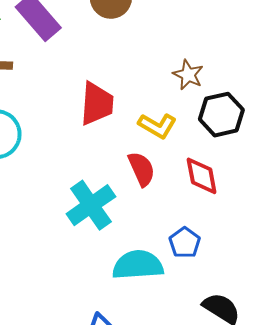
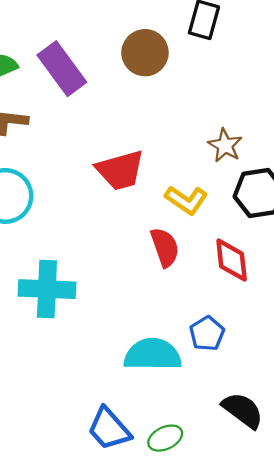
red trapezoid: (97, 104) -> (120, 170), turned 66
cyan cross: (91, 205) -> (47, 289), moved, turned 33

